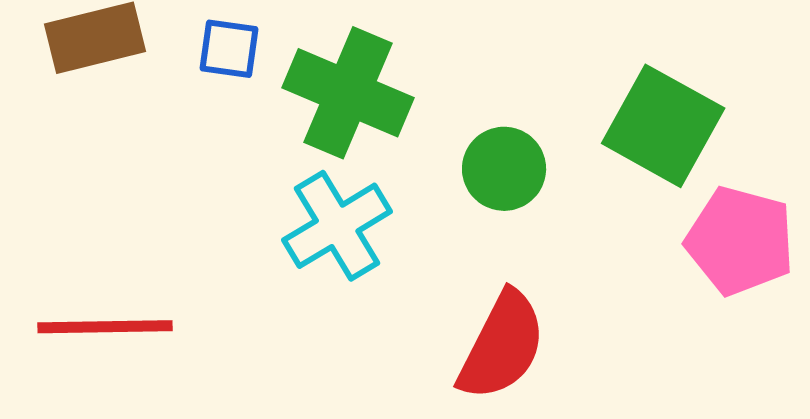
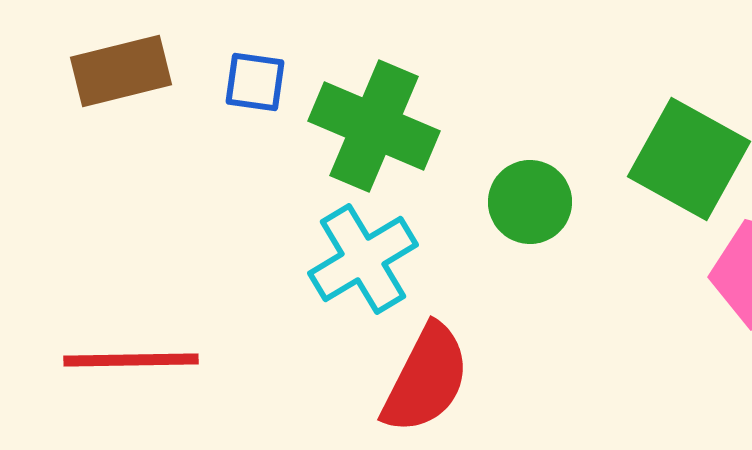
red semicircle: (502, 346) -> (426, 379), moved

